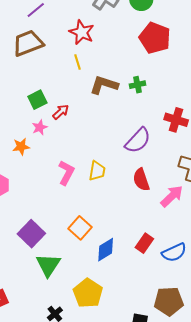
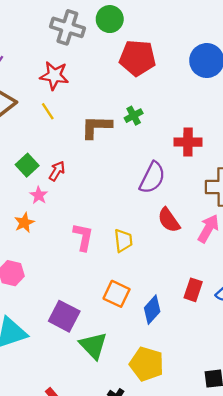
yellow line: (77, 62) -> (48, 111), moved
yellow trapezoid: (97, 171) -> (123, 241), moved

